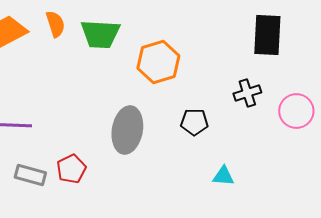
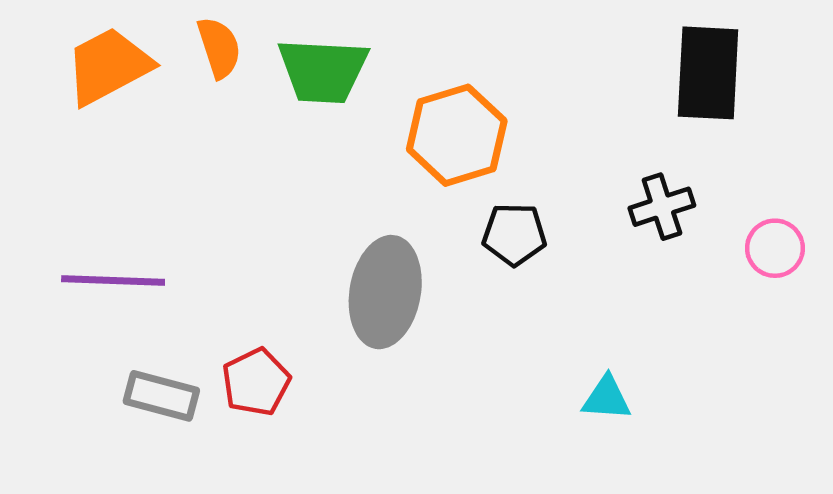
pink circle: (296, 111) -> (775, 248), size x0.7
black pentagon: (194, 122) -> (514, 234), moved

